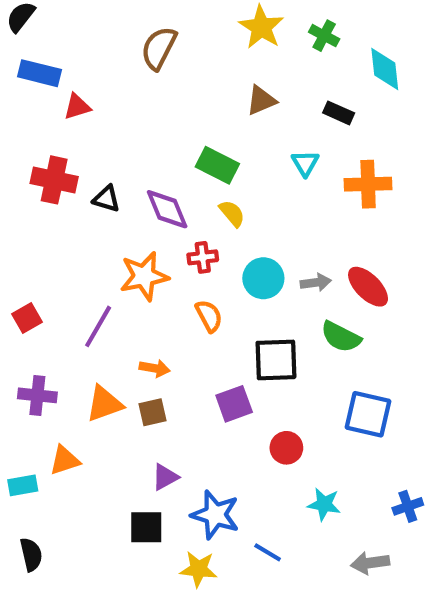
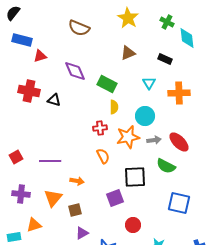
green cross: (324, 36) -> (167, 22), moved
brown semicircle: (159, 48) -> (79, 28), turned -95
purple diamond: (167, 209) -> (75, 71), moved
yellow semicircle: (232, 213) -> (114, 107), turned 40
orange star: (144, 276) -> (128, 137), moved
cyan circle: (263, 278) -> (145, 116), moved
purple line: (98, 326) -> (50, 161), turned 60
orange triangle: (104, 404) -> (53, 198), turned -30
brown square: (152, 412) -> (75, 210), moved
red circle: (286, 448) -> (133, 225), moved

